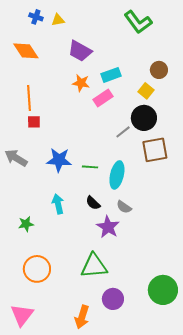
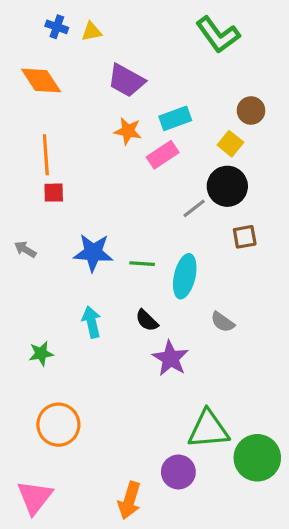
brown square: (155, 150) -> (245, 237), size x0.6
gray arrow: (16, 158) -> (25, 249), size x0.6
gray semicircle: (124, 207) -> (223, 322), moved
green triangle: (94, 266) -> (208, 429), moved

